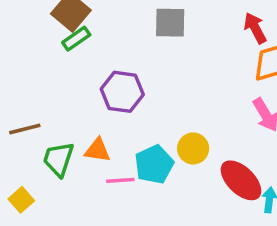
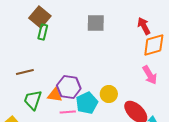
green rectangle: (76, 39) -> (43, 32), turned -42
purple hexagon: (122, 92) -> (69, 87), moved
brown line: (25, 129) -> (25, 72), moved

